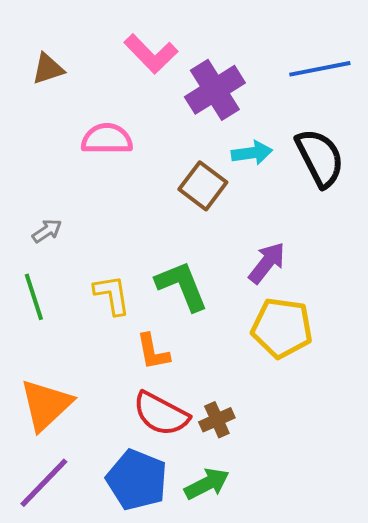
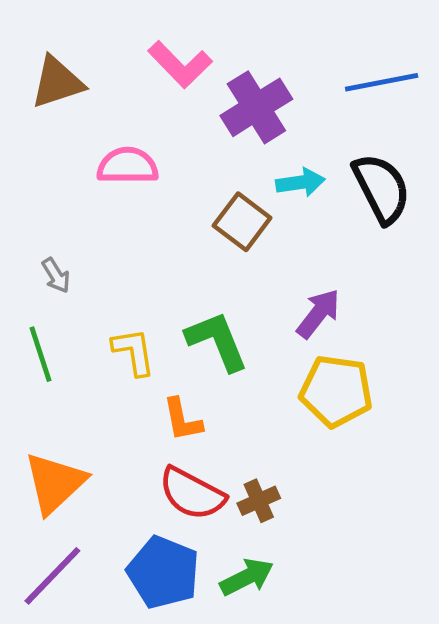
brown triangle: (48, 69) -> (57, 82), size x1.4
gray arrow: (47, 231) -> (56, 275), turned 92

